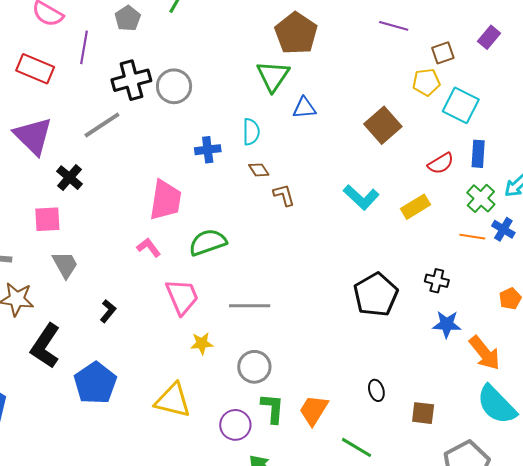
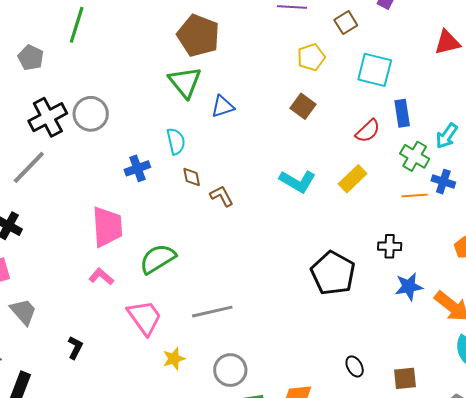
yellow pentagon: (426, 82) -> (311, 57), moved
brown square: (383, 125) -> (303, 106), size x0.7
brown diamond: (259, 170) -> (192, 177), turned 35

